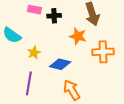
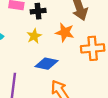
yellow star: (34, 53) -> (34, 36), moved

